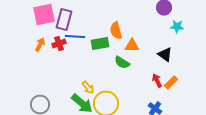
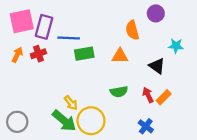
cyan star: (177, 26) -> (176, 46), moved
orange semicircle: (116, 30) -> (132, 30), moved
blue line: (75, 36) -> (69, 38), moved
green semicircle: (122, 62) -> (119, 92), moved, turned -42

